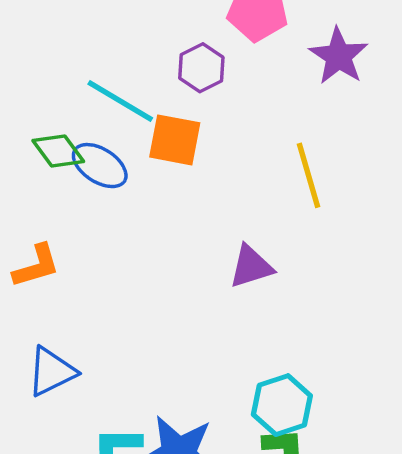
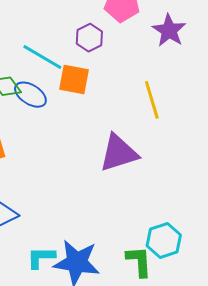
purple triangle: (251, 267) -> (119, 153), size x1.5
cyan hexagon: (282, 405) -> (164, 240), moved

